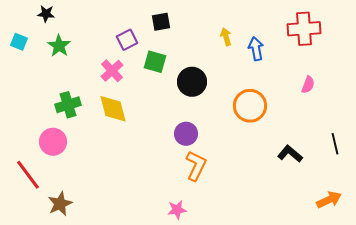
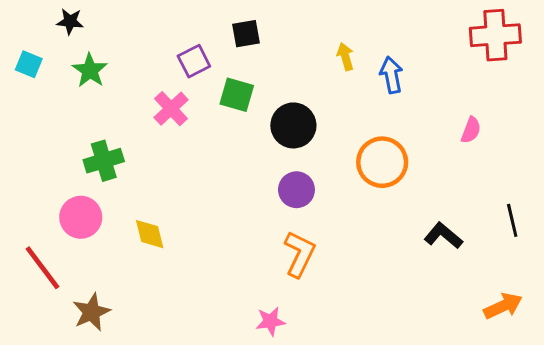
red cross: (304, 29) -> (495, 35), moved
yellow diamond: (113, 109) -> (150, 234), moved, size x0.7
purple circle: (186, 134) -> (296, 190), moved

